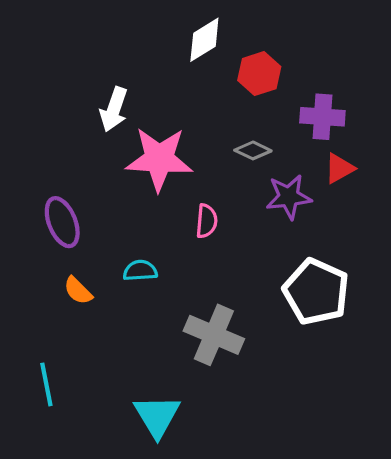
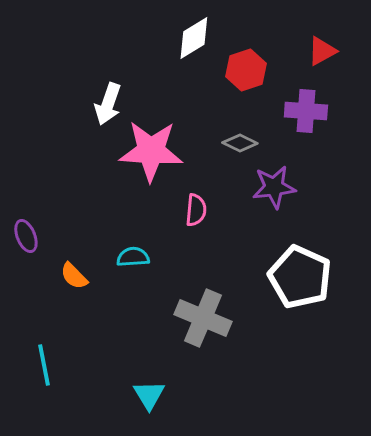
red triangle: (339, 168) -> (322, 51), moved
purple ellipse: (62, 222) -> (26, 236), moved, size x0.7
cyan triangle: (157, 416) -> (149, 395), size x0.7

